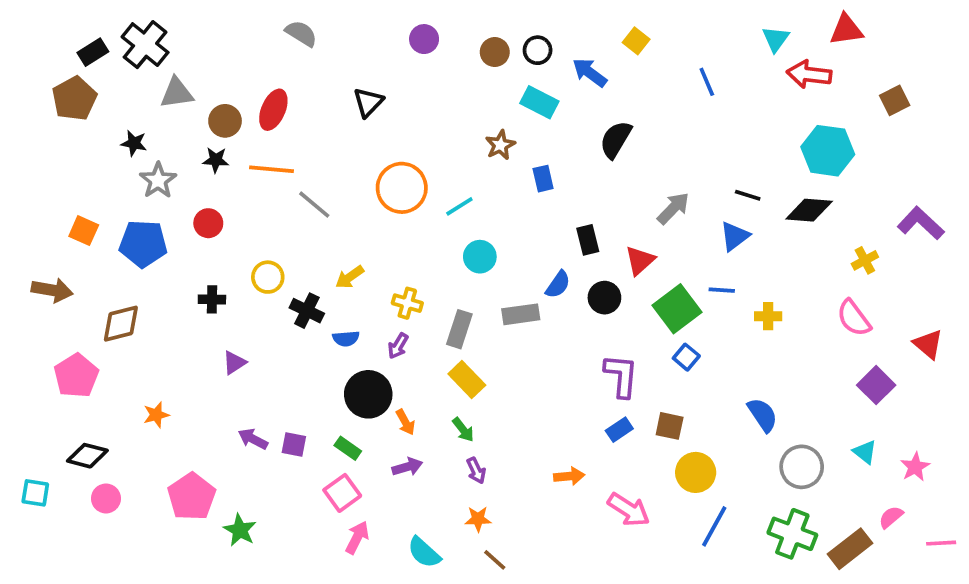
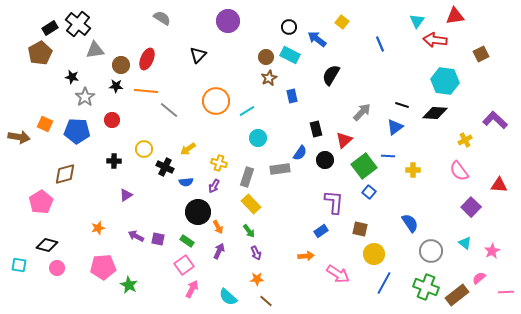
purple circle: (424, 39) -> (228, 21), size x1.5
brown circle: (495, 52) -> (266, 57), moved
brown arrow: (52, 290) -> (19, 137), moved
red triangle: (928, 344) -> (499, 185), turned -36
orange star: (156, 415) -> (98, 228), moved
blue rectangle: (619, 430) -> (321, 231), moved
purple arrow: (407, 467) -> (219, 251), turned -49
pink pentagon: (192, 497) -> (103, 267), turned 30

